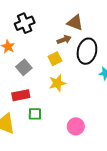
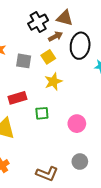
black cross: (25, 23) -> (38, 22), moved
gray square: (24, 67) -> (24, 61), moved, turned -35
green square: (35, 114) -> (42, 113), moved

